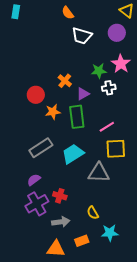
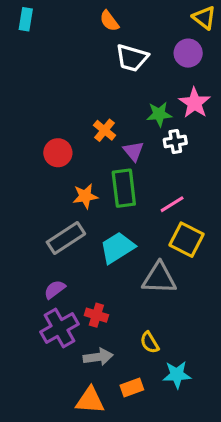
purple triangle: (83, 94) -> (133, 151), turned -40
orange star: (53, 112) -> (85, 196), moved
yellow square: (116, 149) -> (187, 240), turned 30

